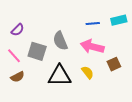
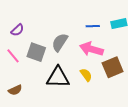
gray semicircle: (60, 41) -> (60, 42), turned 54
brown square: (114, 64) -> (113, 67), size x1.5
brown semicircle: (17, 77) -> (15, 90), moved

